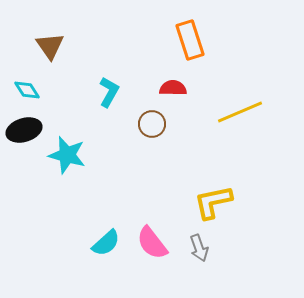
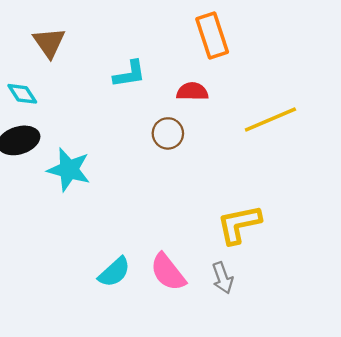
cyan L-shape: (109, 92) -> (129, 74), moved, turned 52

